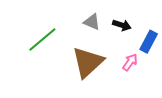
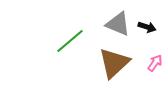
gray triangle: (92, 22) -> (118, 24), size x1.5

